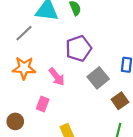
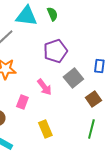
pink arrow: (57, 77) -> (44, 87), moved

